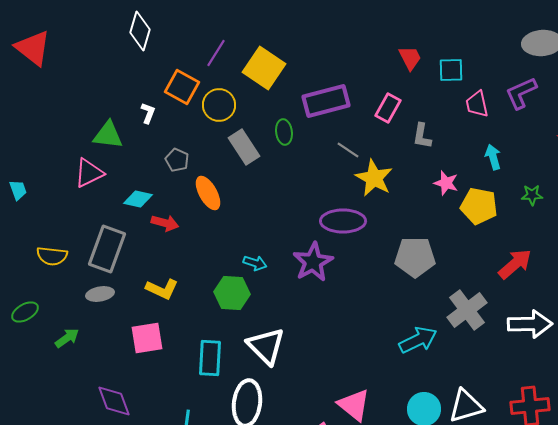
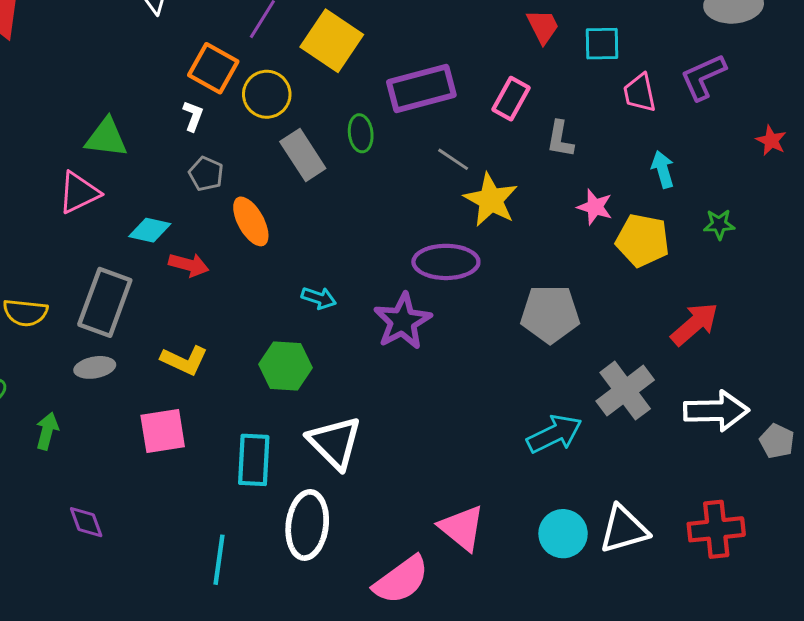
white L-shape: (148, 113) -> (193, 116), moved
cyan arrow: (255, 263) -> (319, 298), moved
green arrow: (67, 338) -> (47, 431), turned -40
purple diamond: (114, 401) -> (86, 522), moved, size x0.7

